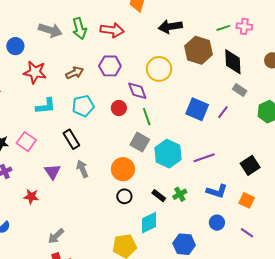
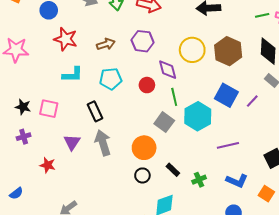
brown hexagon: (199, 50) -> (228, 51), moved
pink square: (26, 142) -> (49, 109), turned -30
cyan hexagon: (168, 154) -> (198, 116), moved
gray arrow: (82, 169) -> (103, 143), size x1.4
black rectangle: (159, 196) -> (173, 170), moved

